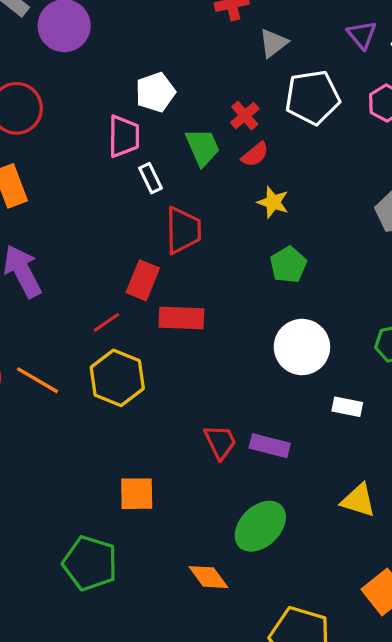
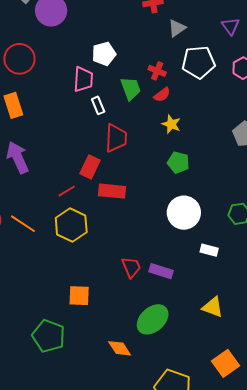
red cross: (245, 116) -> (157, 71), turned -30
green pentagon: (288, 265) -> (178, 162), turned -30

